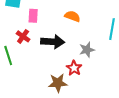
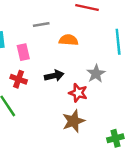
black arrow: (53, 42) -> (54, 76), size x0.7
red star: (74, 68) -> (78, 93), moved

